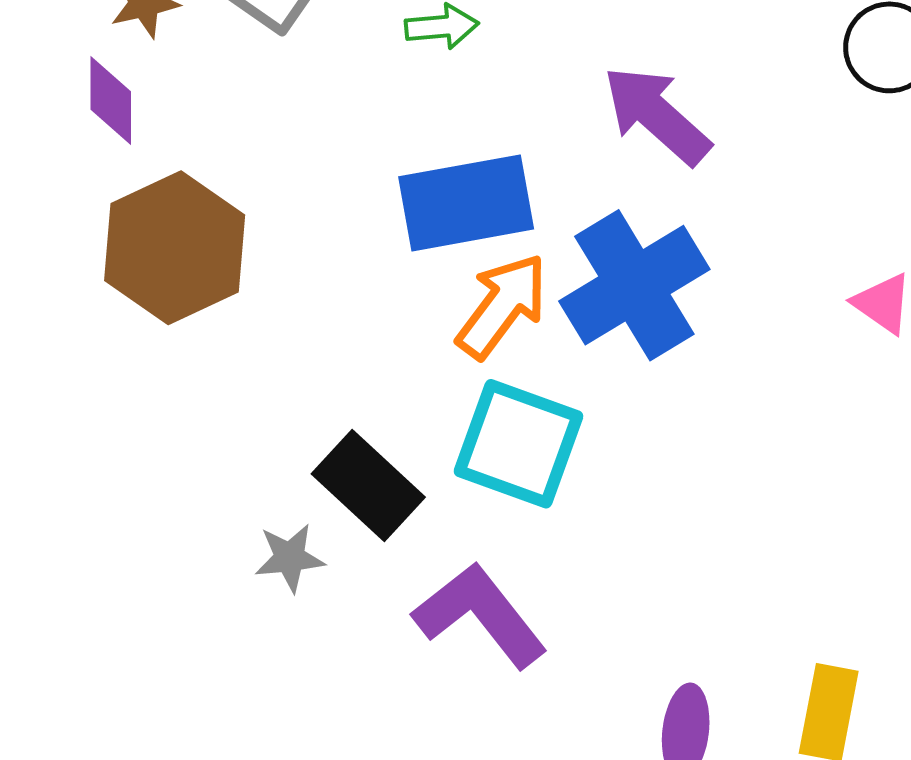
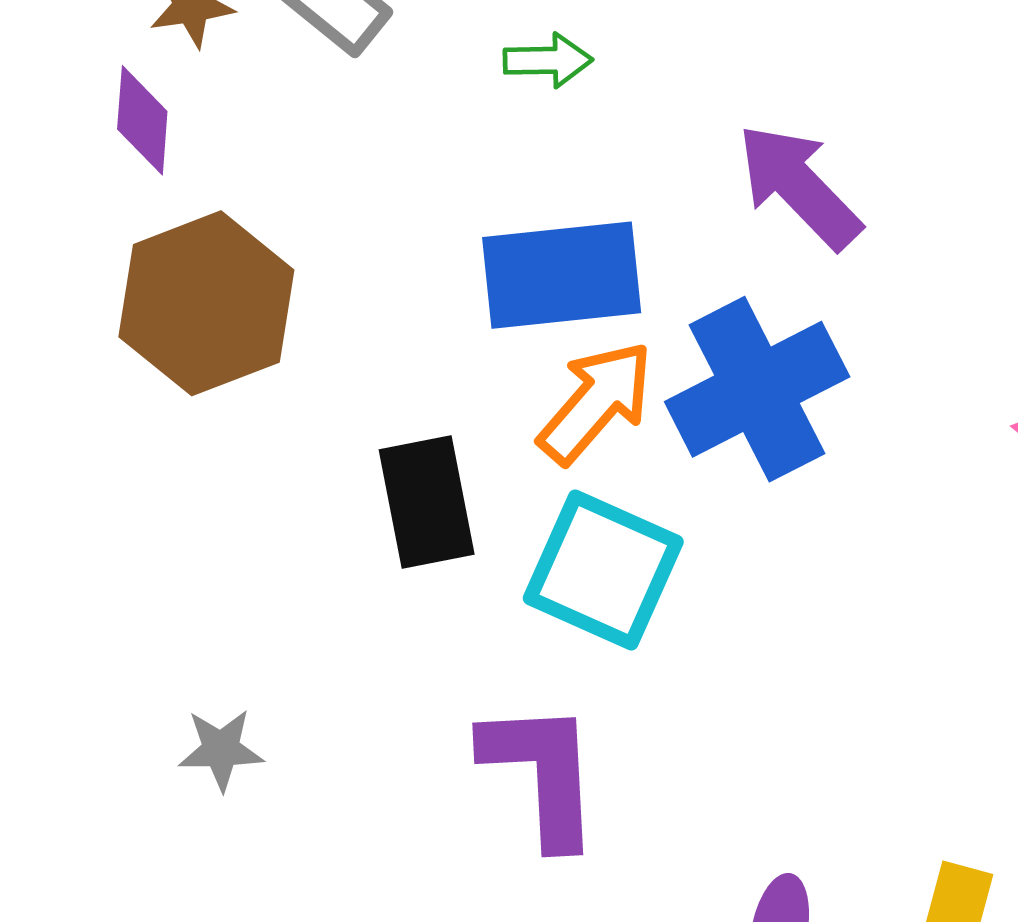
black rectangle: (368, 485) -> (427, 502), moved, turned 32
gray star: (290, 558) -> (221, 750), moved
purple L-shape: (480, 615) -> (542, 773), turned 31

